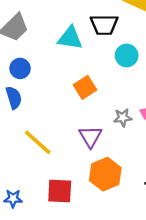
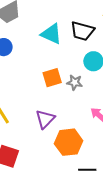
gray star: (123, 118) -> (75, 82), moved
orange hexagon: (105, 174) -> (69, 142), moved

